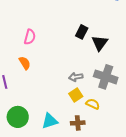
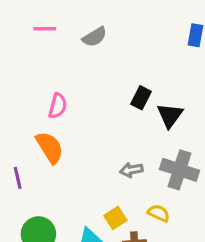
orange semicircle: (25, 63) -> (50, 147), size x1.5
yellow square: (76, 95) -> (115, 218), moved

